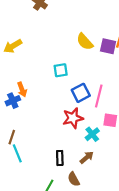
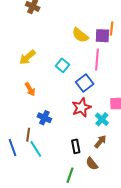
yellow arrow: (13, 46) -> (27, 57), moved
cyan square: (61, 70) -> (63, 65), turned -32
pink line: (99, 96) -> (97, 59), moved
blue cross: (13, 101) -> (44, 118), moved, turned -32

